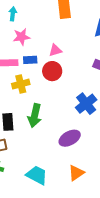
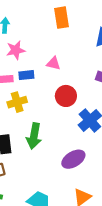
pink triangle: (55, 50) -> (53, 63), turned 32
red circle: (52, 71) -> (66, 96), moved

